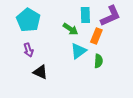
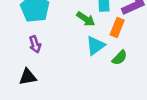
green semicircle: (98, 61) -> (120, 58), turned 40
black triangle: (40, 72) -> (28, 77), moved, turned -35

